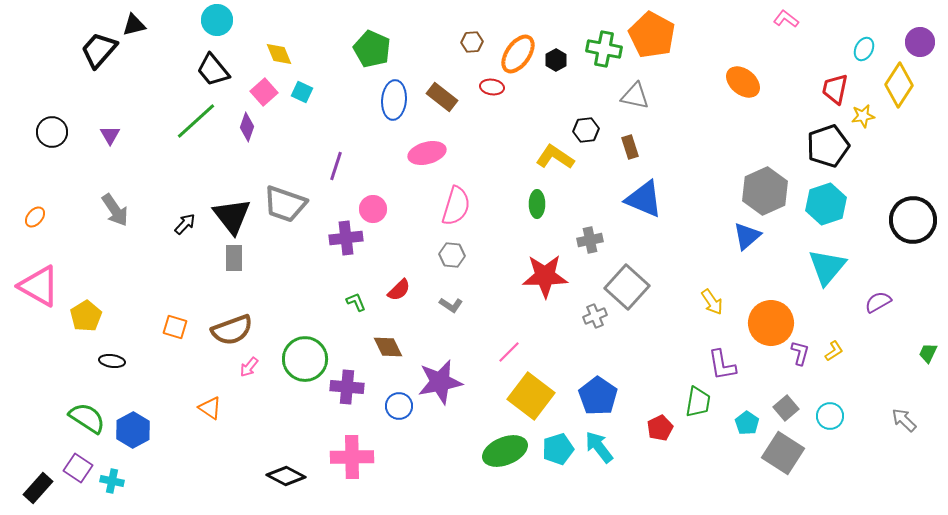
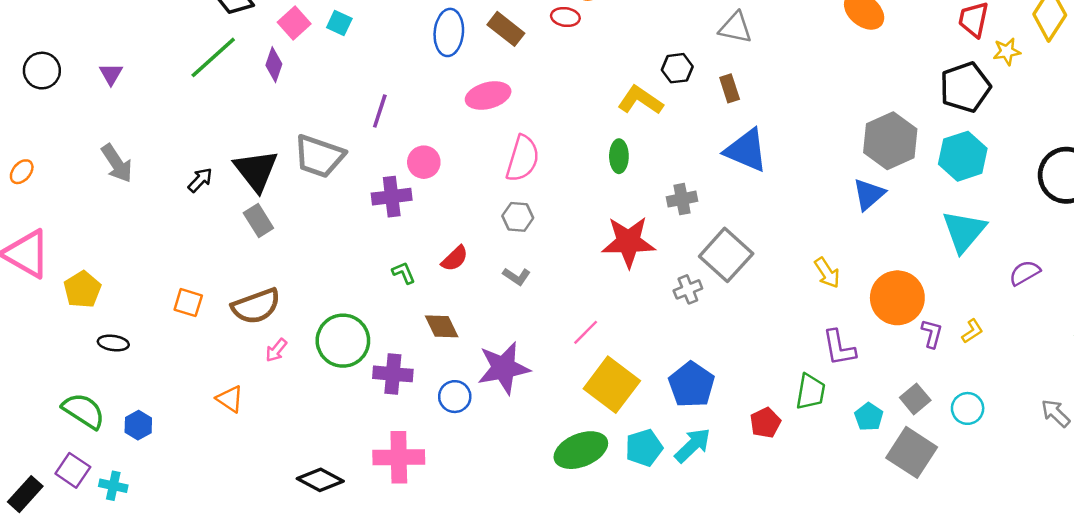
gray rectangle: (234, 258) -> (258, 220), turned -32
blue hexagon: (133, 430) -> (138, 425), size x0.7
cyan arrow: (599, 447) -> (693, 445), turned 84

